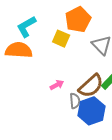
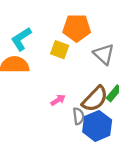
orange pentagon: (78, 20) -> (77, 28), turned 30

